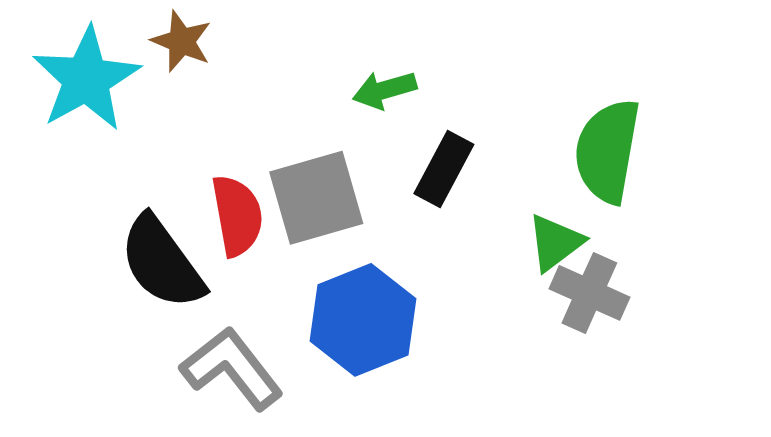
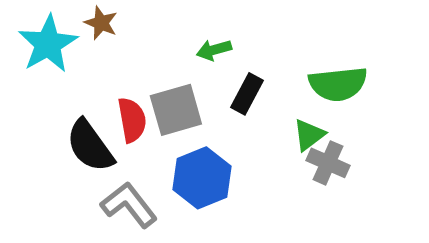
green semicircle: (607, 151) -> (338, 84), turned -106

